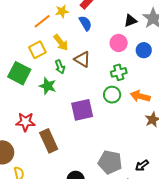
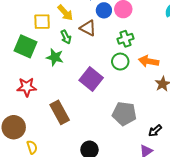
yellow square: (37, 50) -> (42, 22), turned 30
blue circle: (144, 50) -> (104, 10), moved
purple square: (82, 110) -> (91, 79), turned -35
red star: (25, 122) -> (27, 87), moved
gray pentagon: (110, 162) -> (124, 114), moved

